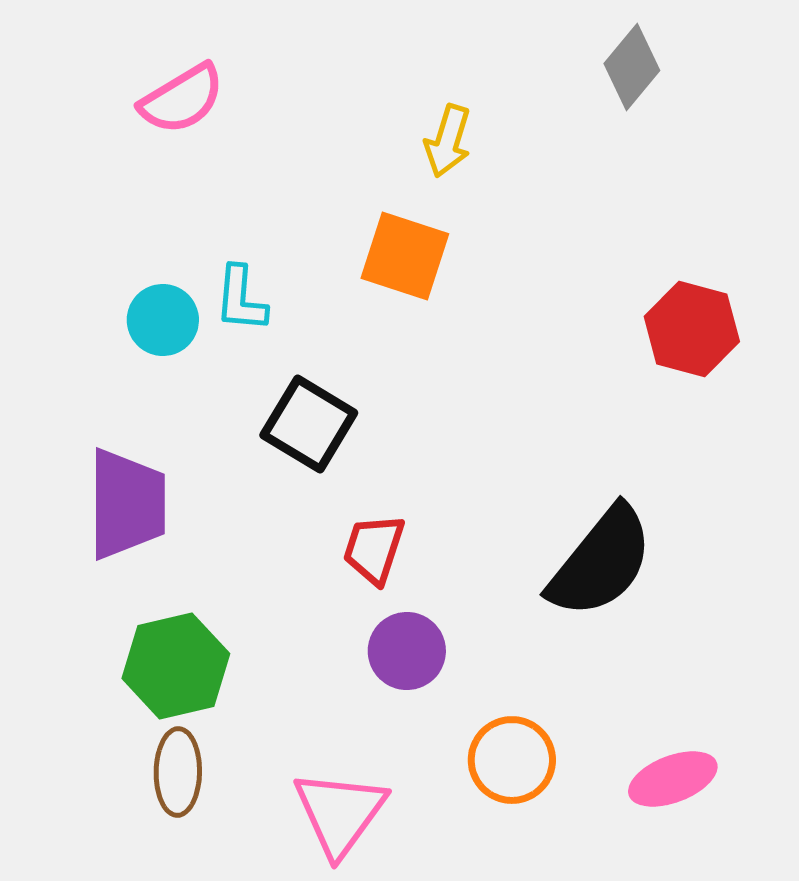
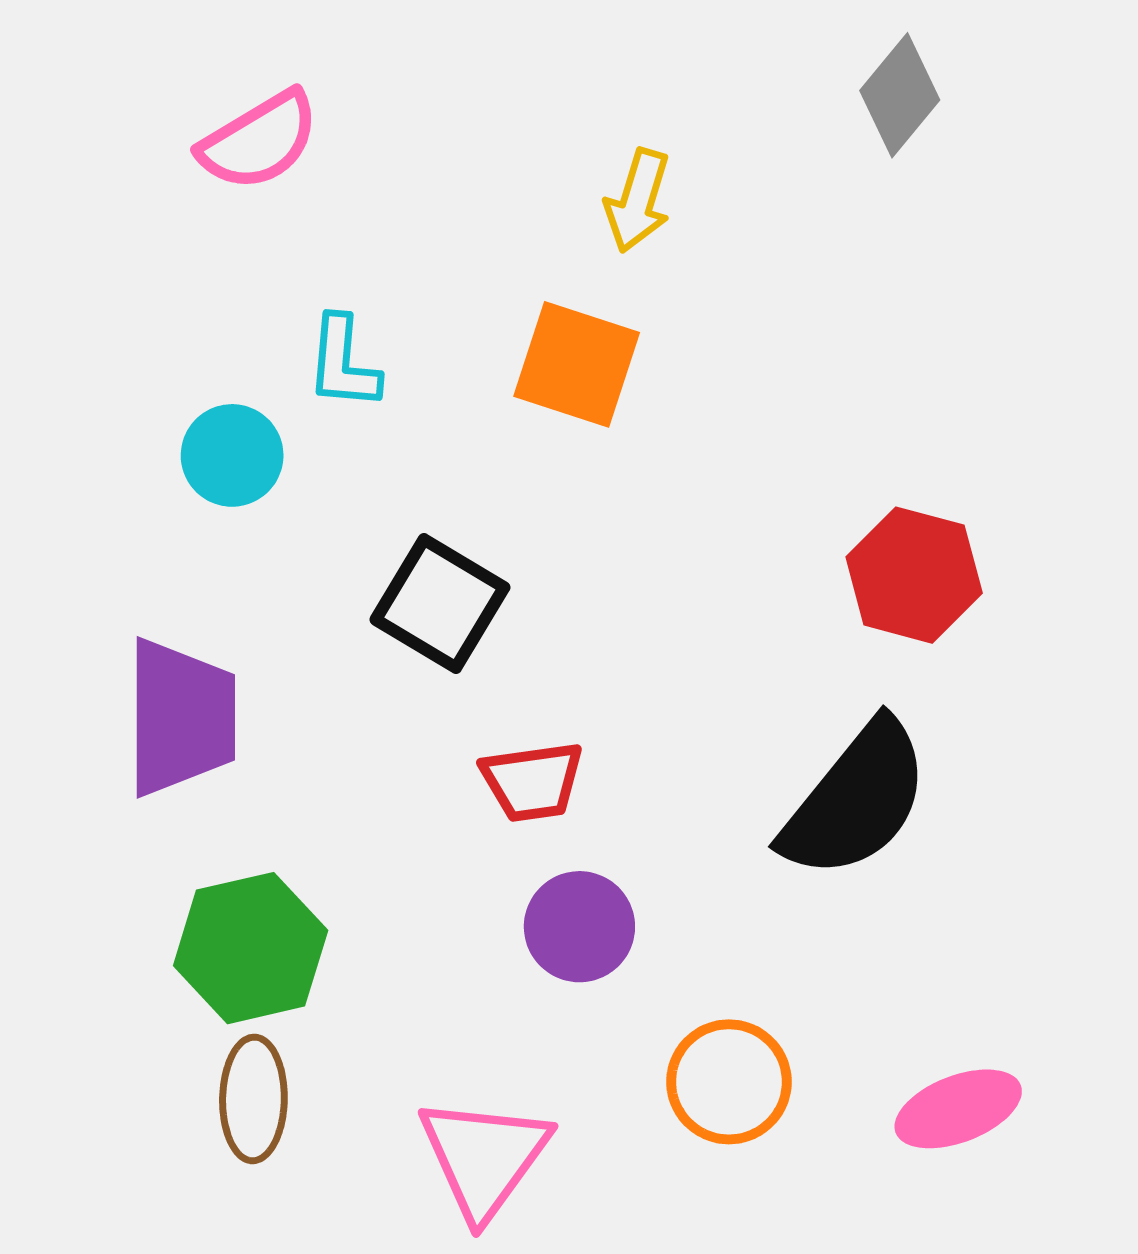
cyan L-shape: (241, 299) -> (343, 363), moved
red hexagon: (692, 329) -> (914, 575), moved
red trapezoid: (374, 549) -> (532, 781), turned -116

